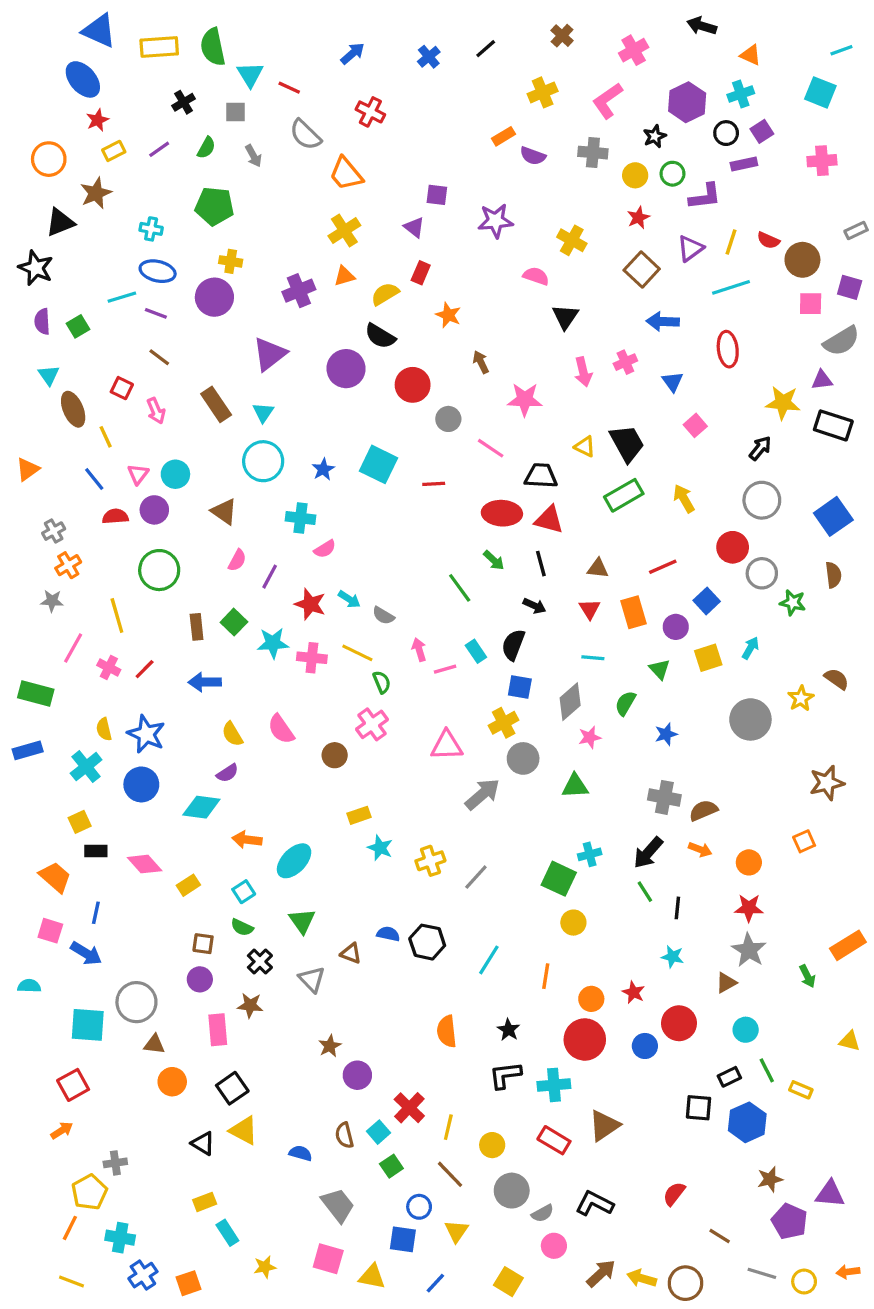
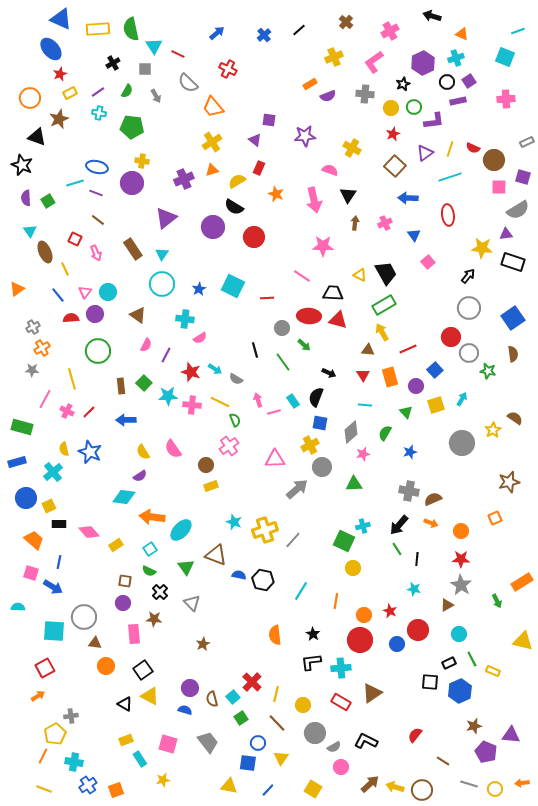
purple semicircle: (533, 156) -> (328, 96), turned -42
black triangle: (60, 222) -> (37, 137), turned 42
cyan cross: (151, 229) -> (99, 113), moved
brown arrow: (481, 362) -> (355, 223), moved, turned 32
pink arrow: (583, 372) -> (314, 200), moved, size x1.4
gray circle: (448, 419) -> (282, 328), moved
yellow arrow: (684, 499) -> (382, 332), moved
black line: (541, 564) -> (255, 350), moved
blue circle: (141, 784) -> (26, 498), moved
yellow rectangle: (359, 815) -> (211, 486), moved
orange arrow: (247, 840) -> (152, 517), size x1.4
yellow cross: (430, 861) -> (265, 530), size x1.4
brown triangle: (351, 953) -> (216, 555), moved, size x1.6
yellow triangle: (850, 1041) -> (523, 641), size x1.5
purple circle: (357, 1075) -> (190, 688), moved
pink square: (328, 1259) -> (168, 744), moved

